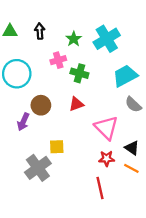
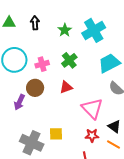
pink cross: (58, 60) -> (42, 64), moved
green cross: (79, 73) -> (69, 60), turned 35
yellow square: (57, 147) -> (56, 134), moved
gray cross: (38, 168) -> (32, 143), turned -30

